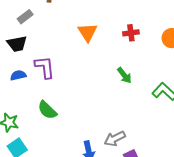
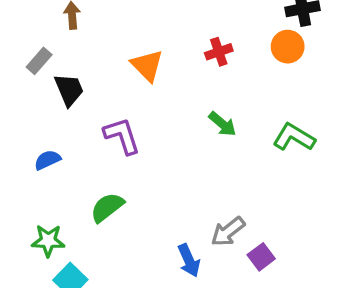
black trapezoid: (17, 44) -> (69, 90), moved, turned -90
purple L-shape: (45, 67) -> (122, 136), moved
green semicircle: (47, 110) -> (107, 207), turned 110

